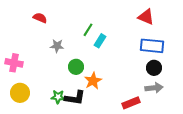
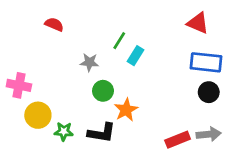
gray star: (57, 46) -> (89, 62), moved
gray arrow: (154, 88) -> (209, 134), moved
yellow circle: (20, 93) -> (38, 115), moved
green star: (58, 97) -> (64, 131), moved

